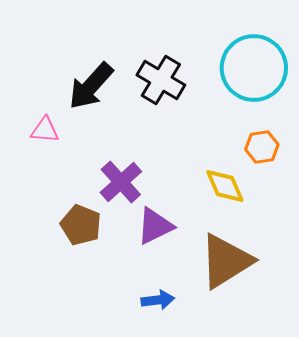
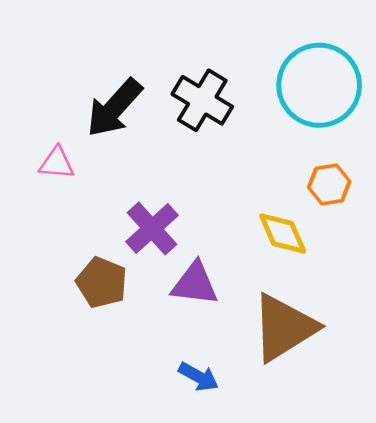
purple triangle: (155, 226) -> (195, 284), turned 33
blue arrow: (158, 300) -> (199, 377), turned 36

